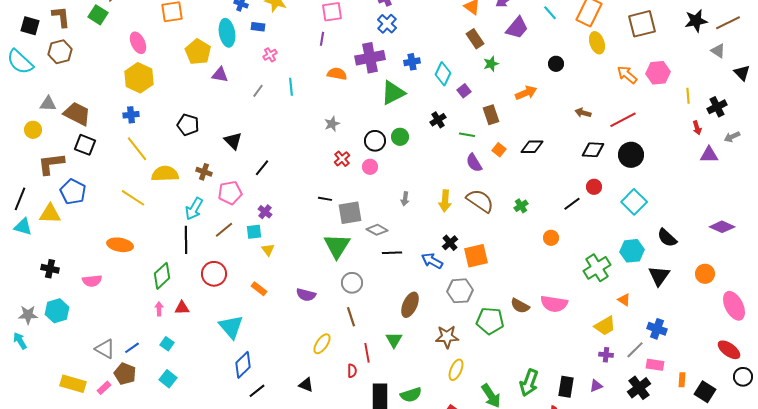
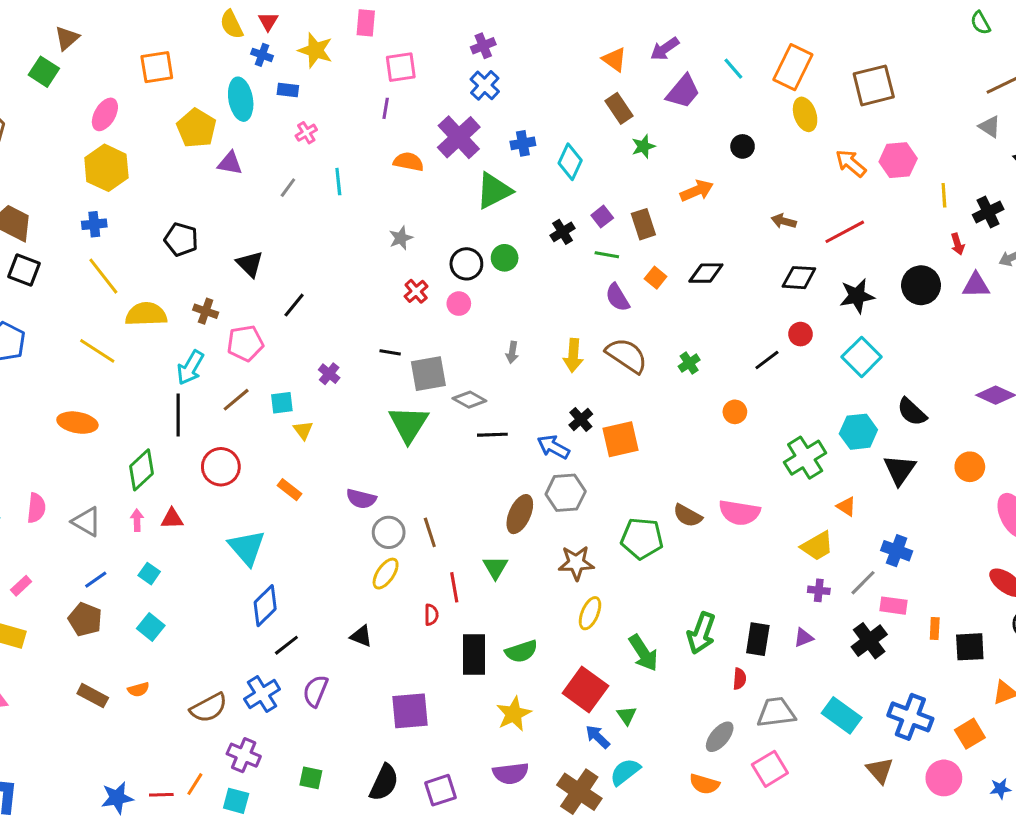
black star: (696, 21) -> (857, 296), moved
pink ellipse: (138, 43) -> (105, 114), turned 55
purple cross: (370, 58) -> (459, 137), turned -32
purple square: (464, 91) -> (602, 217), moved
black circle: (631, 155) -> (921, 285), moved
purple cross: (265, 212) -> (329, 374), moved
pink semicircle: (92, 281) -> (36, 508), moved, turned -78
gray circle: (352, 283) -> (389, 532), moved
gray hexagon: (460, 291) -> (566, 493), moved
gray triangle: (105, 349) -> (87, 522), moved
pink rectangle: (104, 388) -> (21, 586), moved
black square: (705, 392) -> (970, 647), turned -35

